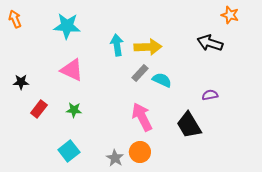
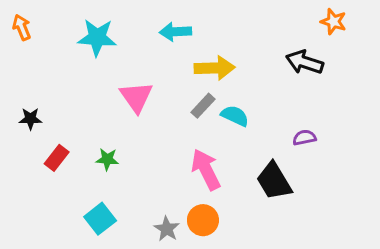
cyan arrow: (117, 45) -> (175, 32), moved, turned -85
pink triangle: (72, 70) -> (136, 97), moved, turned 30

